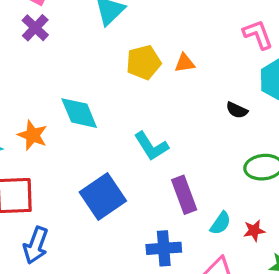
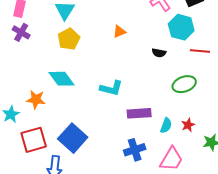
yellow pentagon: (144, 62) -> (69, 39), moved
cyan L-shape: (151, 146) -> (111, 88), turned -30
purple rectangle: (184, 195) -> (139, 113), turned -60
blue square: (103, 197) -> (73, 138), moved

